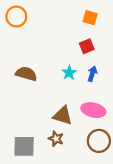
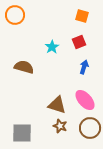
cyan star: (69, 73) -> (52, 47), moved
pink ellipse: (93, 110) -> (85, 100), turned 35
brown star: (56, 139) -> (60, 126), moved

